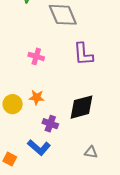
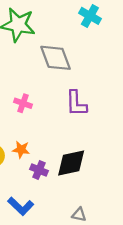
purple cross: (50, 124) -> (39, 170), moved

